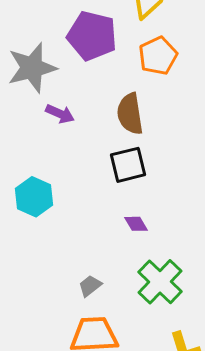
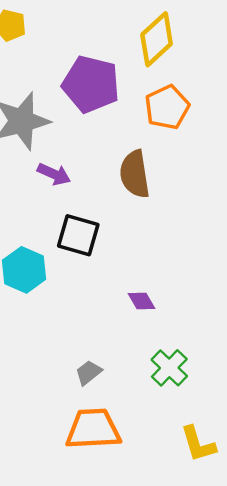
black square: (128, 165) -> (78, 235), moved, turned 30
green cross: (160, 282) -> (169, 368), size x0.7

